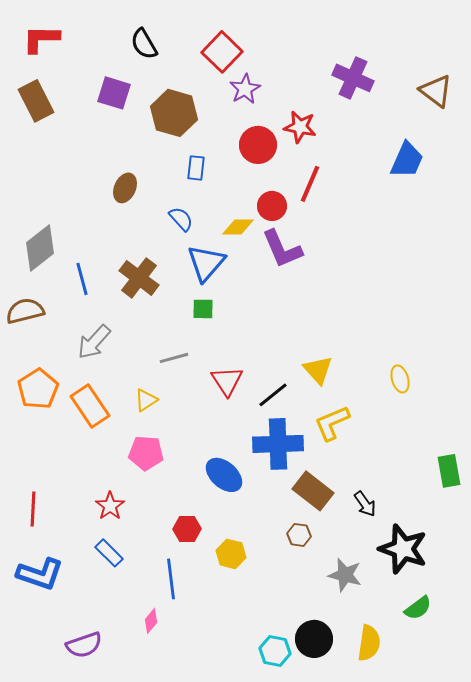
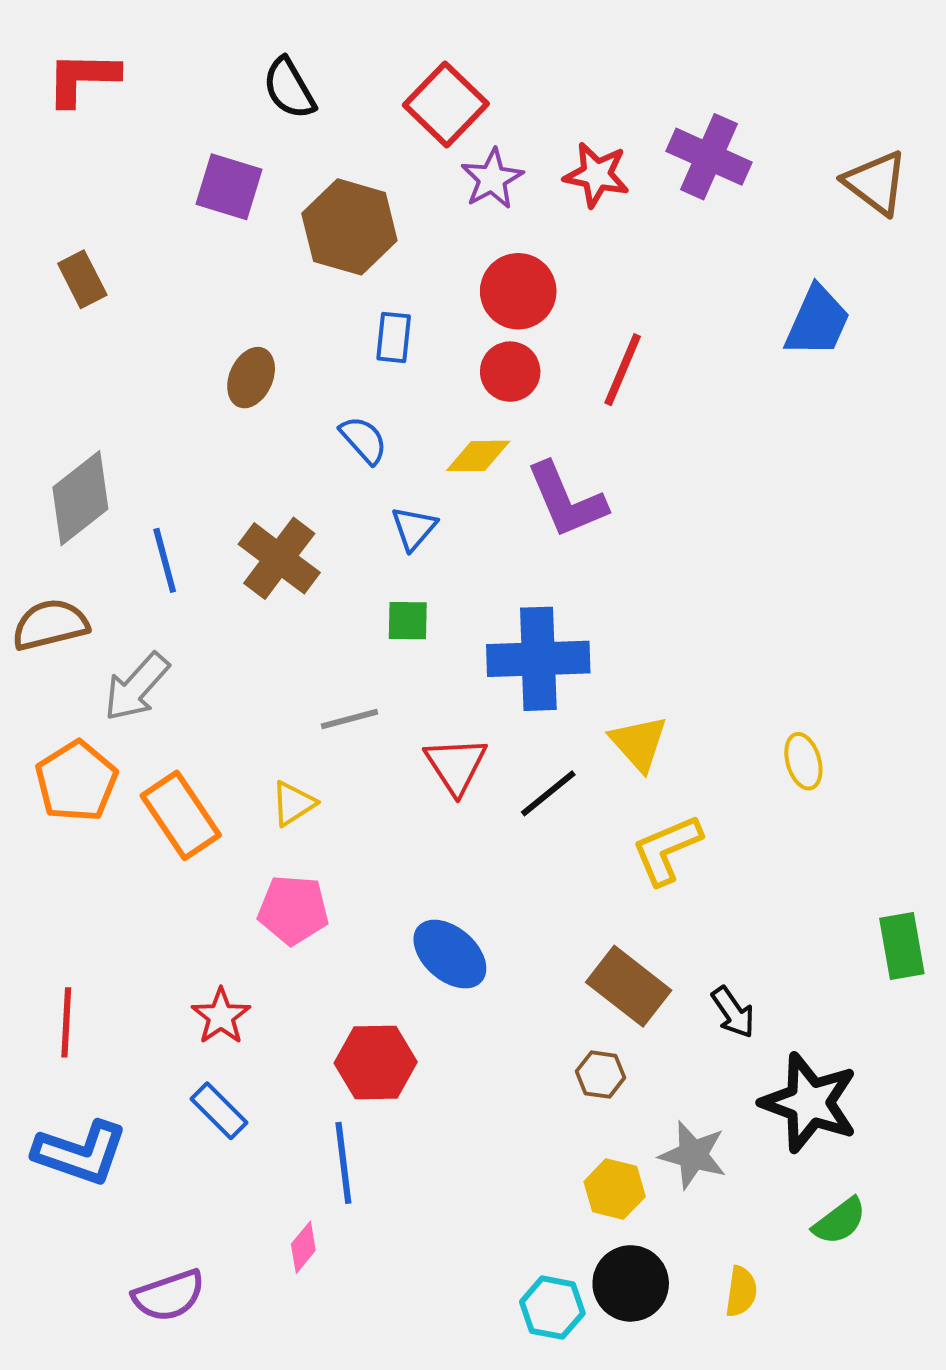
brown rectangle: (36, 101) -> (82, 279), moved, size x0.7
red star: (300, 127) -> (597, 175), moved
red circle: (272, 206) -> (510, 372), moved
blue triangle: (206, 263) -> (414, 528), size x0.6
gray arrow: (94, 342) -> (137, 687), moved
blue cross: (278, 444) -> (538, 659), moved
red hexagon: (187, 529) -> (376, 1062), size x1.4
yellow hexagon: (231, 554) -> (615, 1189), moved
yellow semicircle: (369, 643) -> (741, 1291), size x0.7

